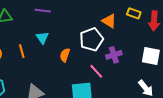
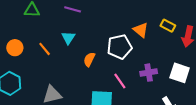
orange line: (22, 51) -> (45, 49), turned -32
purple cross: (114, 55) -> (149, 73), moved

